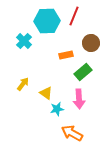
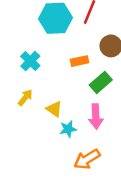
cyan cross: (24, 41) -> (30, 61), moved
orange arrow: (72, 133) -> (87, 159), turned -60

